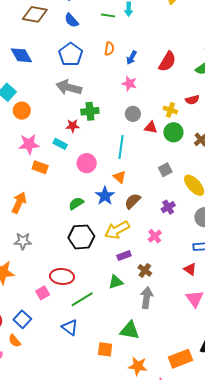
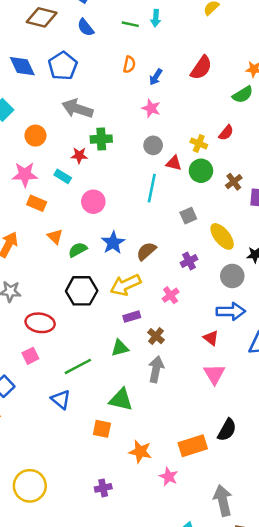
blue pentagon: (71, 54) -> (63, 66), moved
red semicircle: (167, 62) -> (201, 68), moved
red semicircle: (192, 100) -> (226, 133), turned -40
orange circle: (22, 111) -> (35, 136), moved
cyan line: (121, 147) -> (152, 188), moved
orange triangle: (120, 177) -> (55, 237), moved
red ellipse: (62, 276) -> (40, 323), moved
green triangle: (130, 330) -> (121, 400), moved

